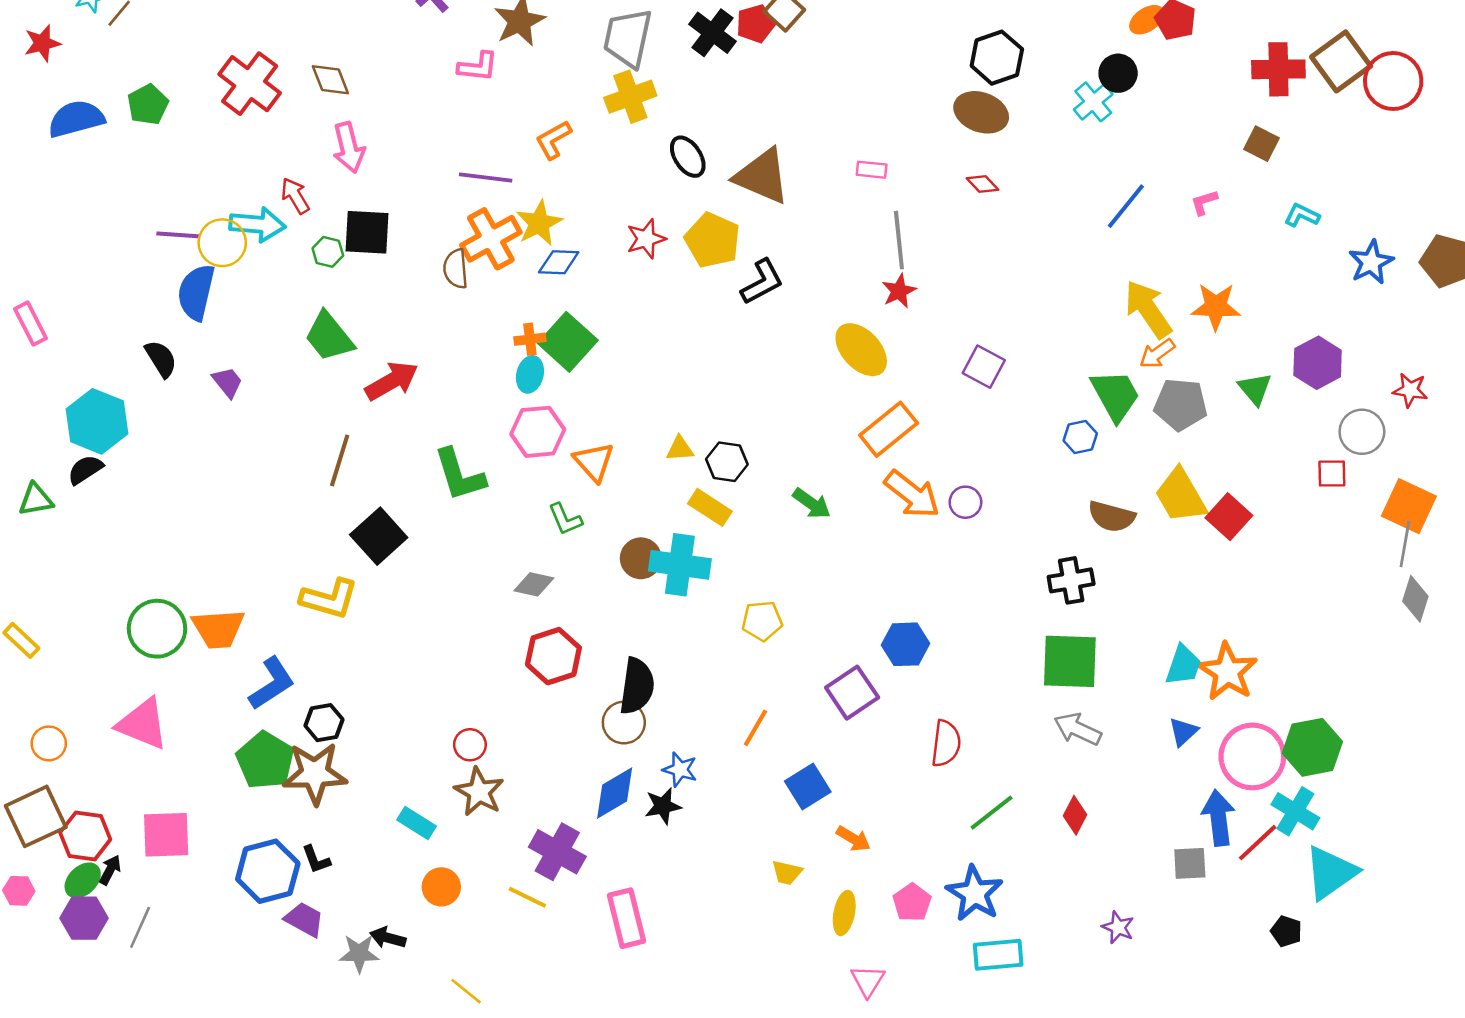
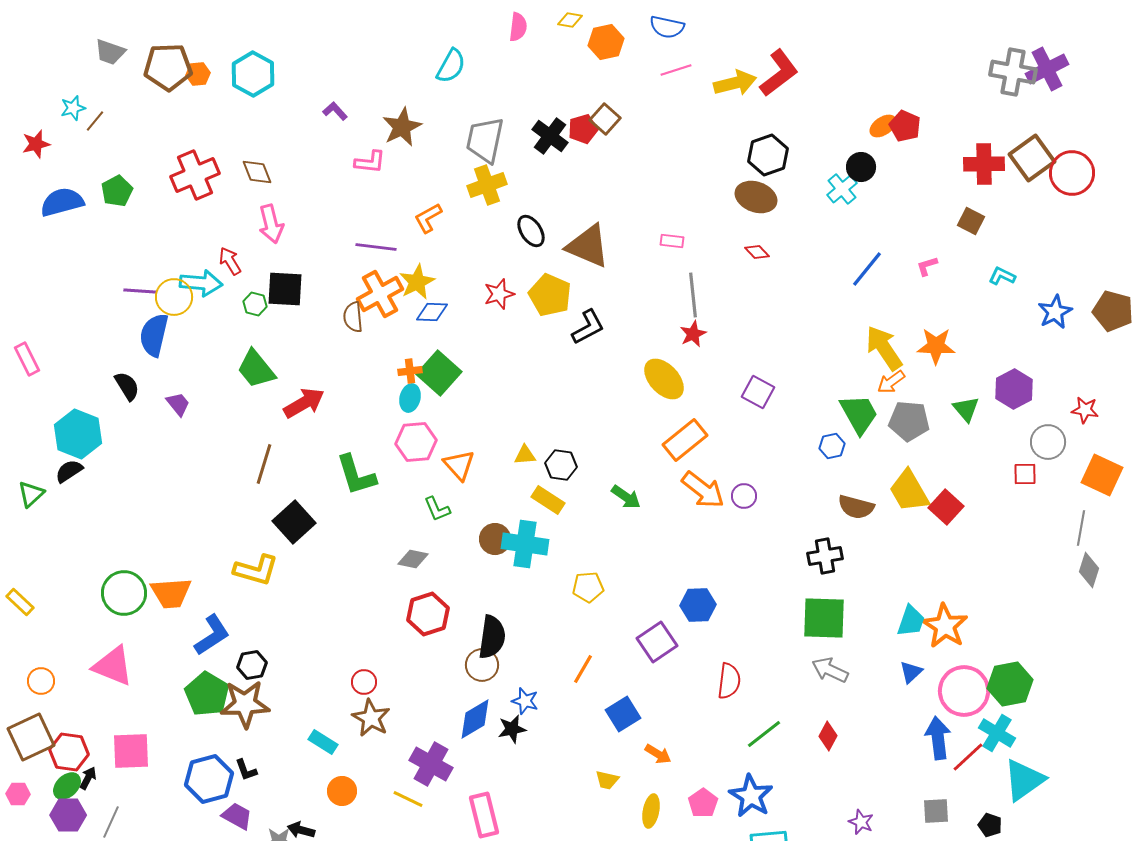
red cross: (250, 84) -> (195, 175), turned 30
green triangle: (36, 500) -> (31, 494), turned -32
orange square: (1409, 506) -> (1102, 475), moved
gray square: (1190, 863) -> (936, 811), moved

